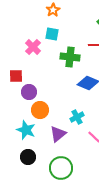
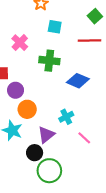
cyan square: (52, 34) -> (55, 27), moved
green cross: (70, 57) -> (49, 61), moved
black circle: (28, 157) -> (35, 153), moved

